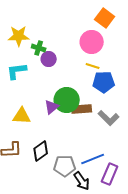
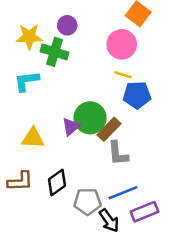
green cross: (39, 48) -> (55, 52), size x1.5
purple circle: (49, 59) -> (67, 25), moved
brown rectangle: (82, 109) -> (109, 129), turned -42
gray L-shape: (109, 118) -> (118, 153), moved, turned 40
purple rectangle: (110, 174) -> (145, 212), turned 45

